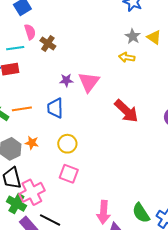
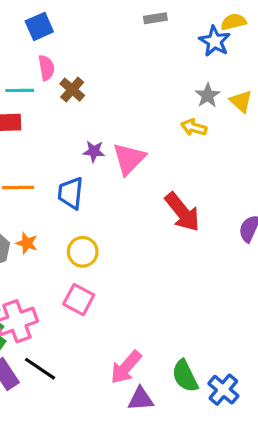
pink arrow: (104, 212) -> (126, 367), turned 30

